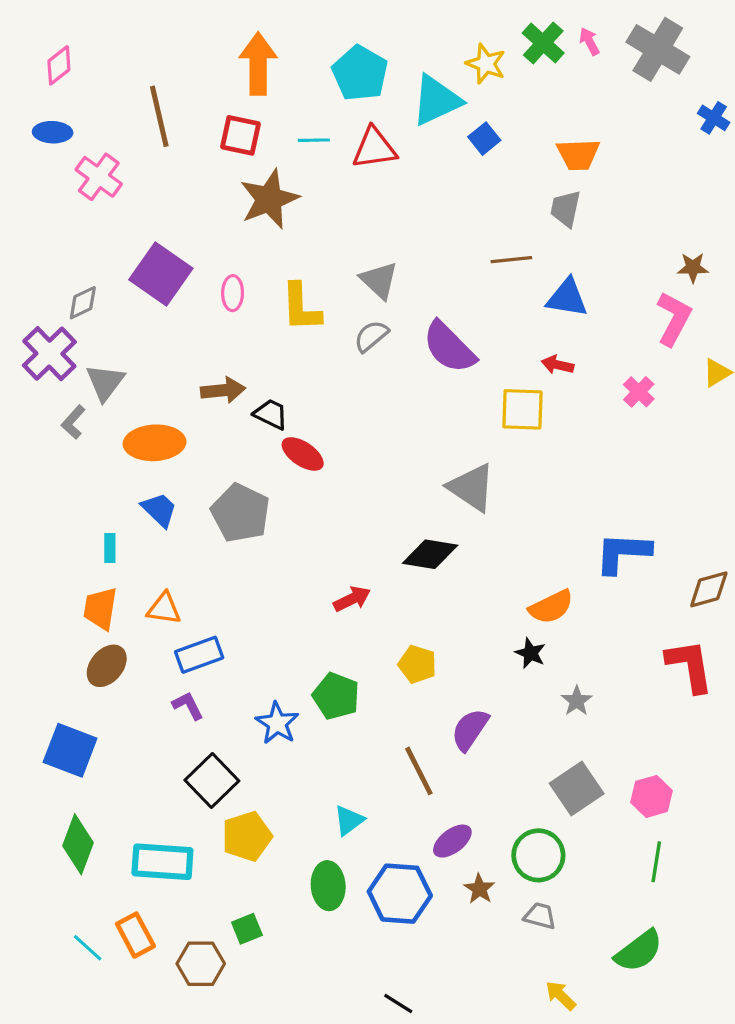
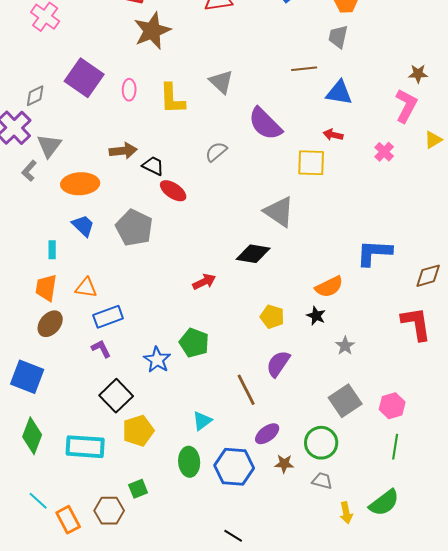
gray semicircle: (371, 336) -> (216, 152), moved
yellow pentagon: (417, 664) -> (272, 317), moved
brown star: (479, 889) -> (284, 464), turned -30
orange rectangle: (135, 935) -> (68, 520), moved
yellow arrow: (561, 996) -> (346, 513), moved, turned -145

